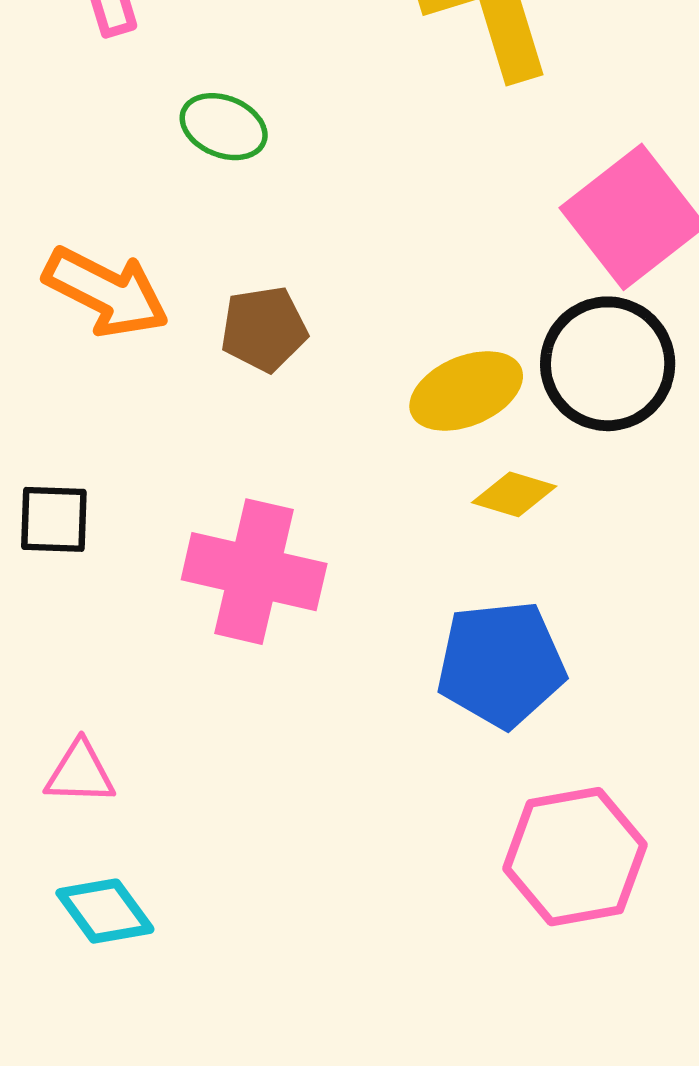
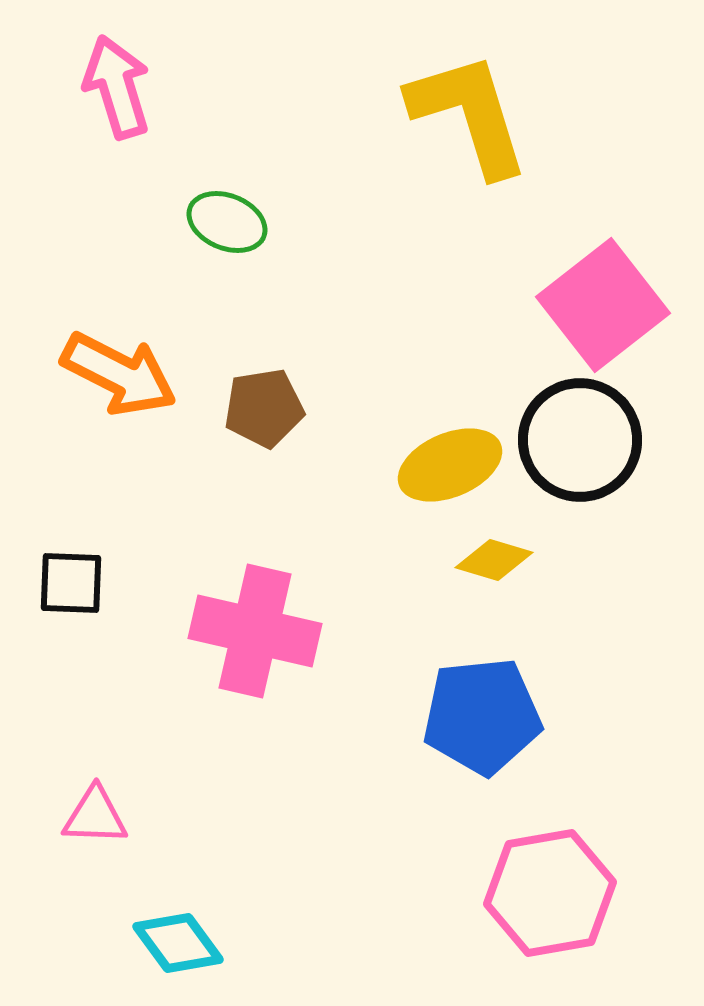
cyan diamond: (105, 911) -> (178, 943), moved

